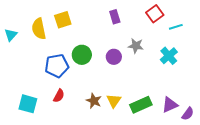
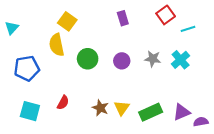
yellow square: (63, 20) -> (67, 21), turned -36
yellow semicircle: (39, 29) -> (57, 45), moved
cyan triangle: (11, 35) -> (12, 28), moved
gray star: (136, 46) -> (153, 59), moved
blue pentagon: (57, 66) -> (27, 68), moved
purple semicircle: (188, 114) -> (201, 122), turned -136

